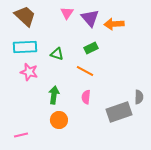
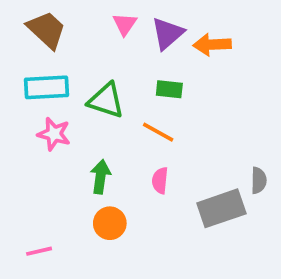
purple triangle: (90, 18) -> (167, 33), turned 30
green rectangle: (91, 48) -> (169, 89), turned 32
green triangle: (57, 54) -> (106, 100), size x1.5

